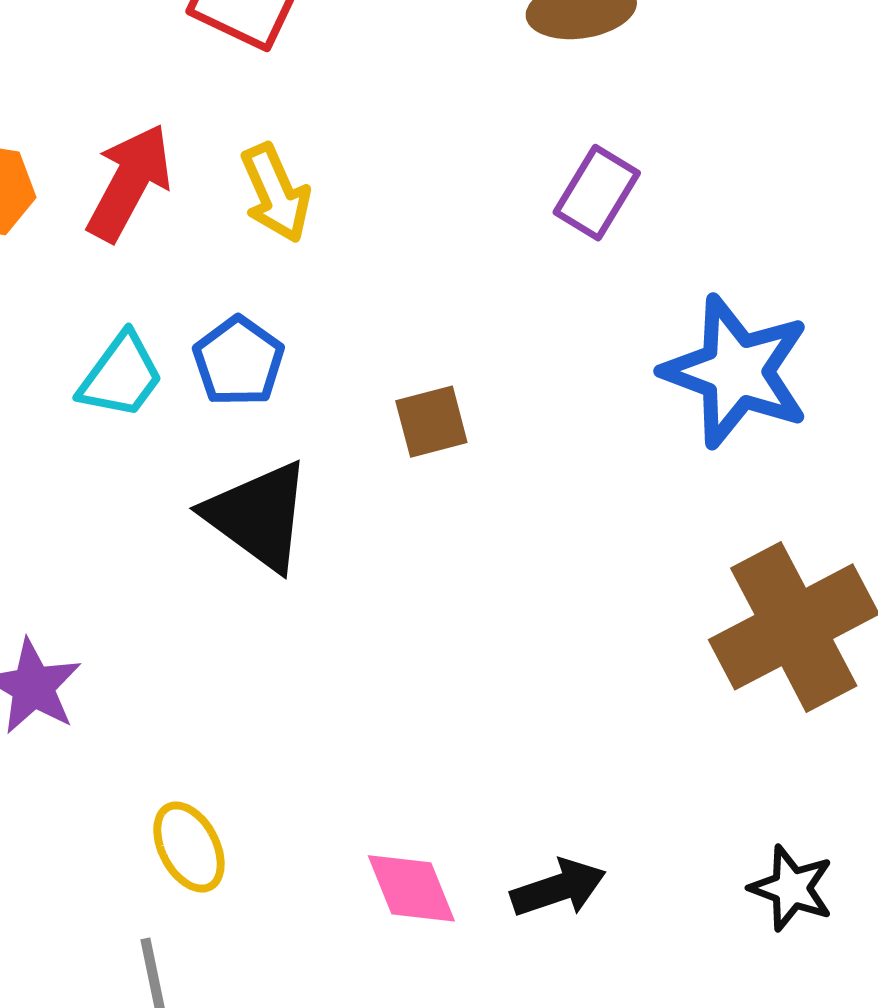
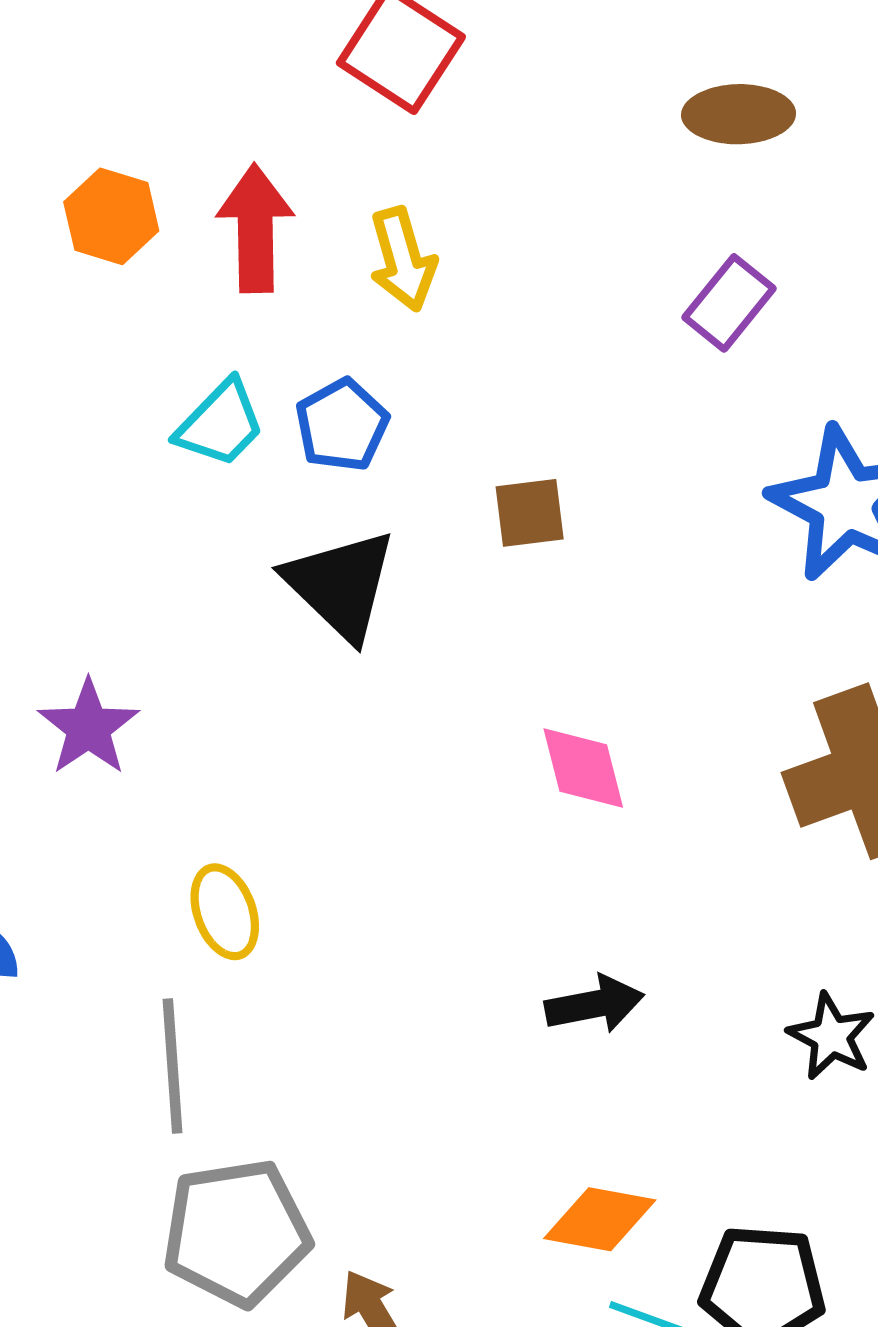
red arrow: (129, 182) -> (255, 228), turned -37
pink diamond: (411, 888) -> (583, 768), moved

